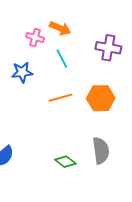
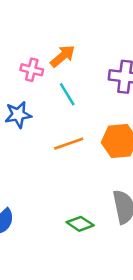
orange arrow: (60, 28) -> (63, 56), turned -60

